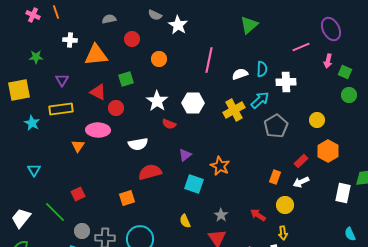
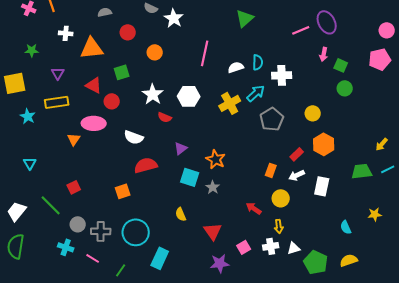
pink line: (301, 47) -> (301, 30), moved
white semicircle: (138, 144) -> (134, 137), turned 30
white rectangle: (343, 193) -> (322, 186), moved
gray star: (221, 215) -> (213, 187), moved

